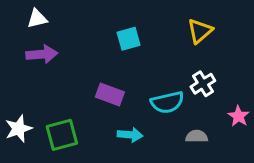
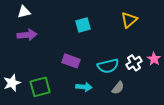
white cross: (203, 84) -> (134, 63), moved
pink star: (239, 116) -> (154, 59), moved
gray semicircle: (197, 136) -> (118, 88), moved, turned 128

